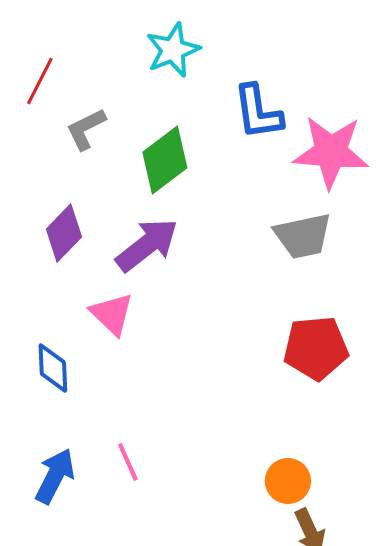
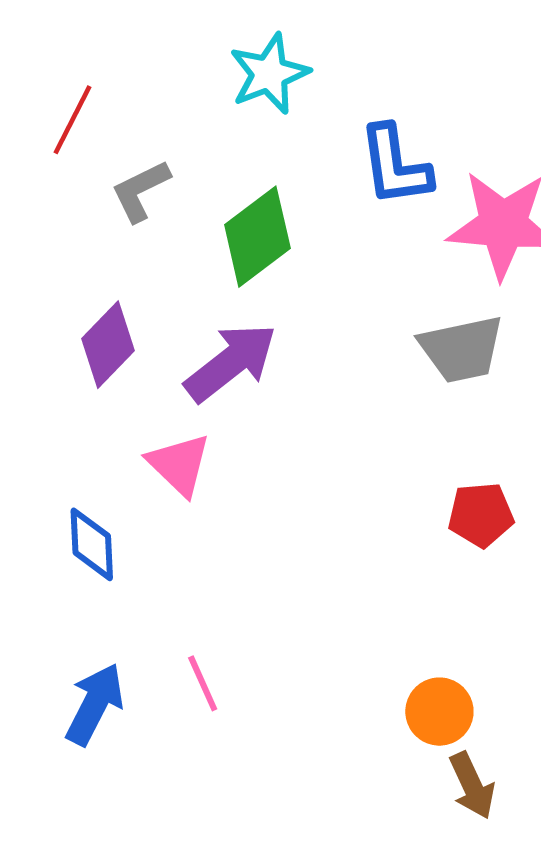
red pentagon: (316, 348) -> (481, 515), size x0.7

